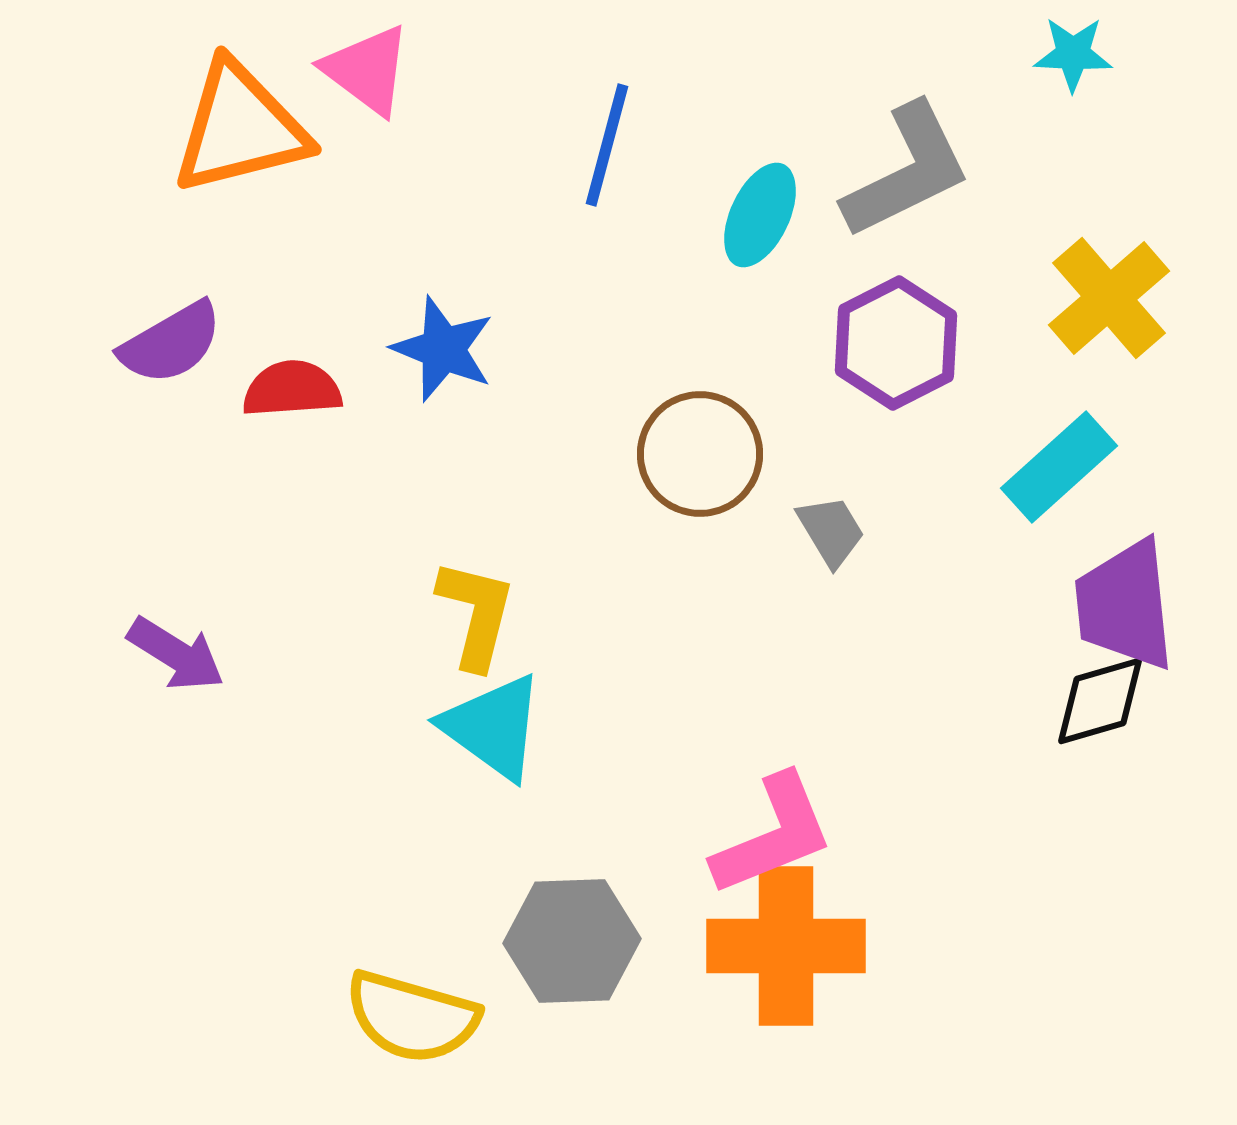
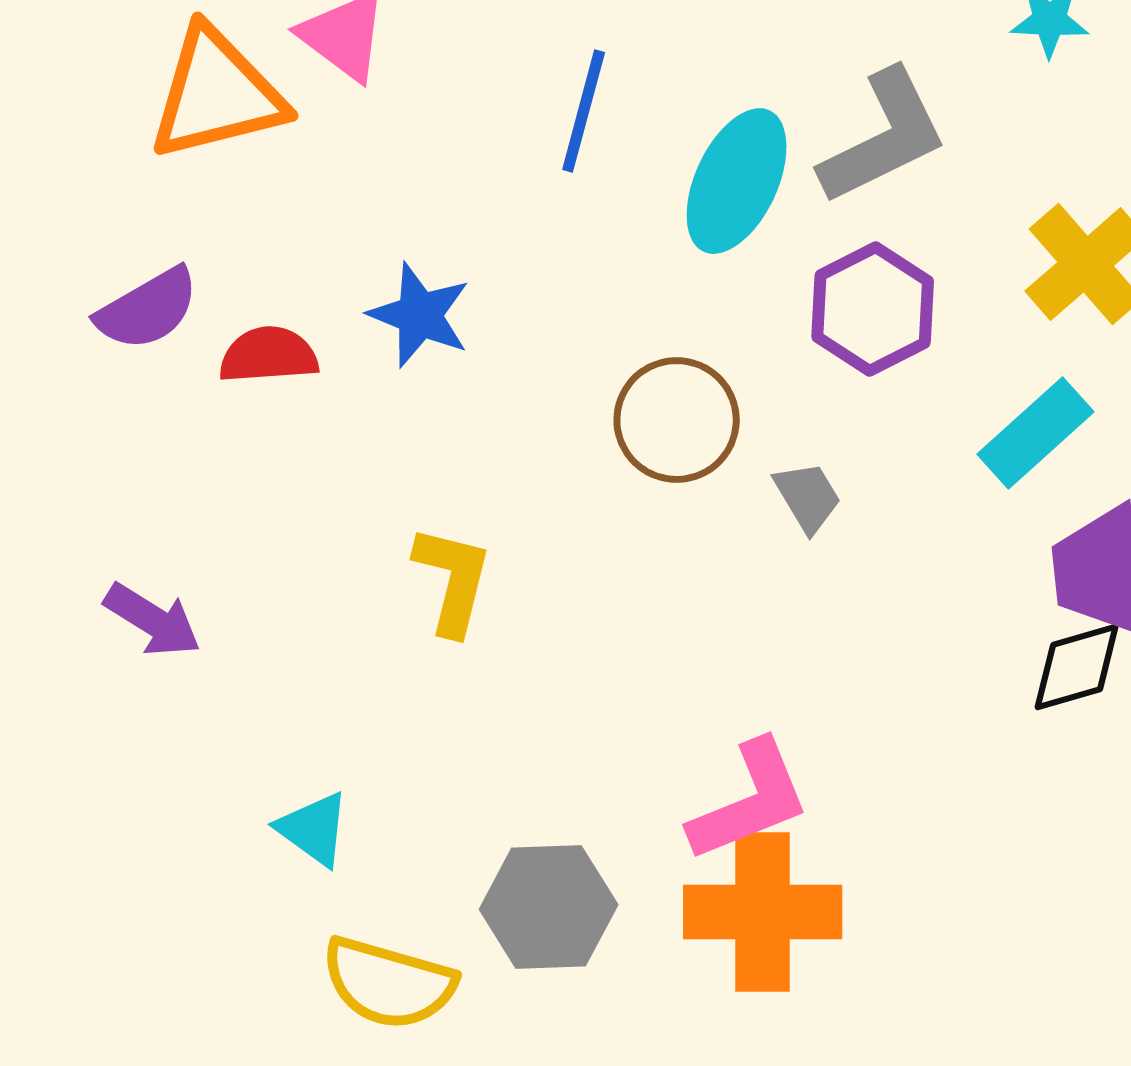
cyan ellipse: (760, 215) -> (737, 181), size x1.4
cyan triangle: (493, 727) -> (314, 829), moved, size x0.7

